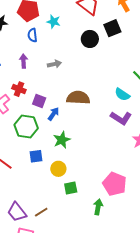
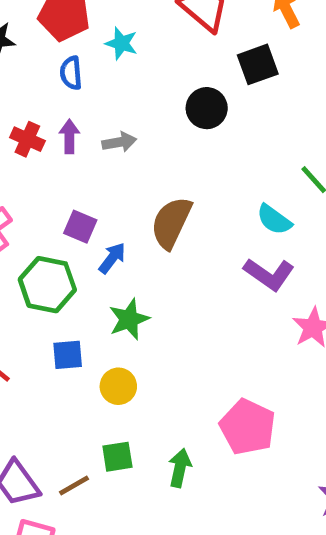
black circle: (90, 39) -> (207, 108), moved
purple arrow: (24, 61) -> (69, 136), moved
red cross: (19, 89) -> (27, 139), moved
brown semicircle: (78, 98) -> (171, 223), turned -70
green square: (71, 188) -> (117, 457), moved
green arrow: (98, 207) -> (180, 468), moved

